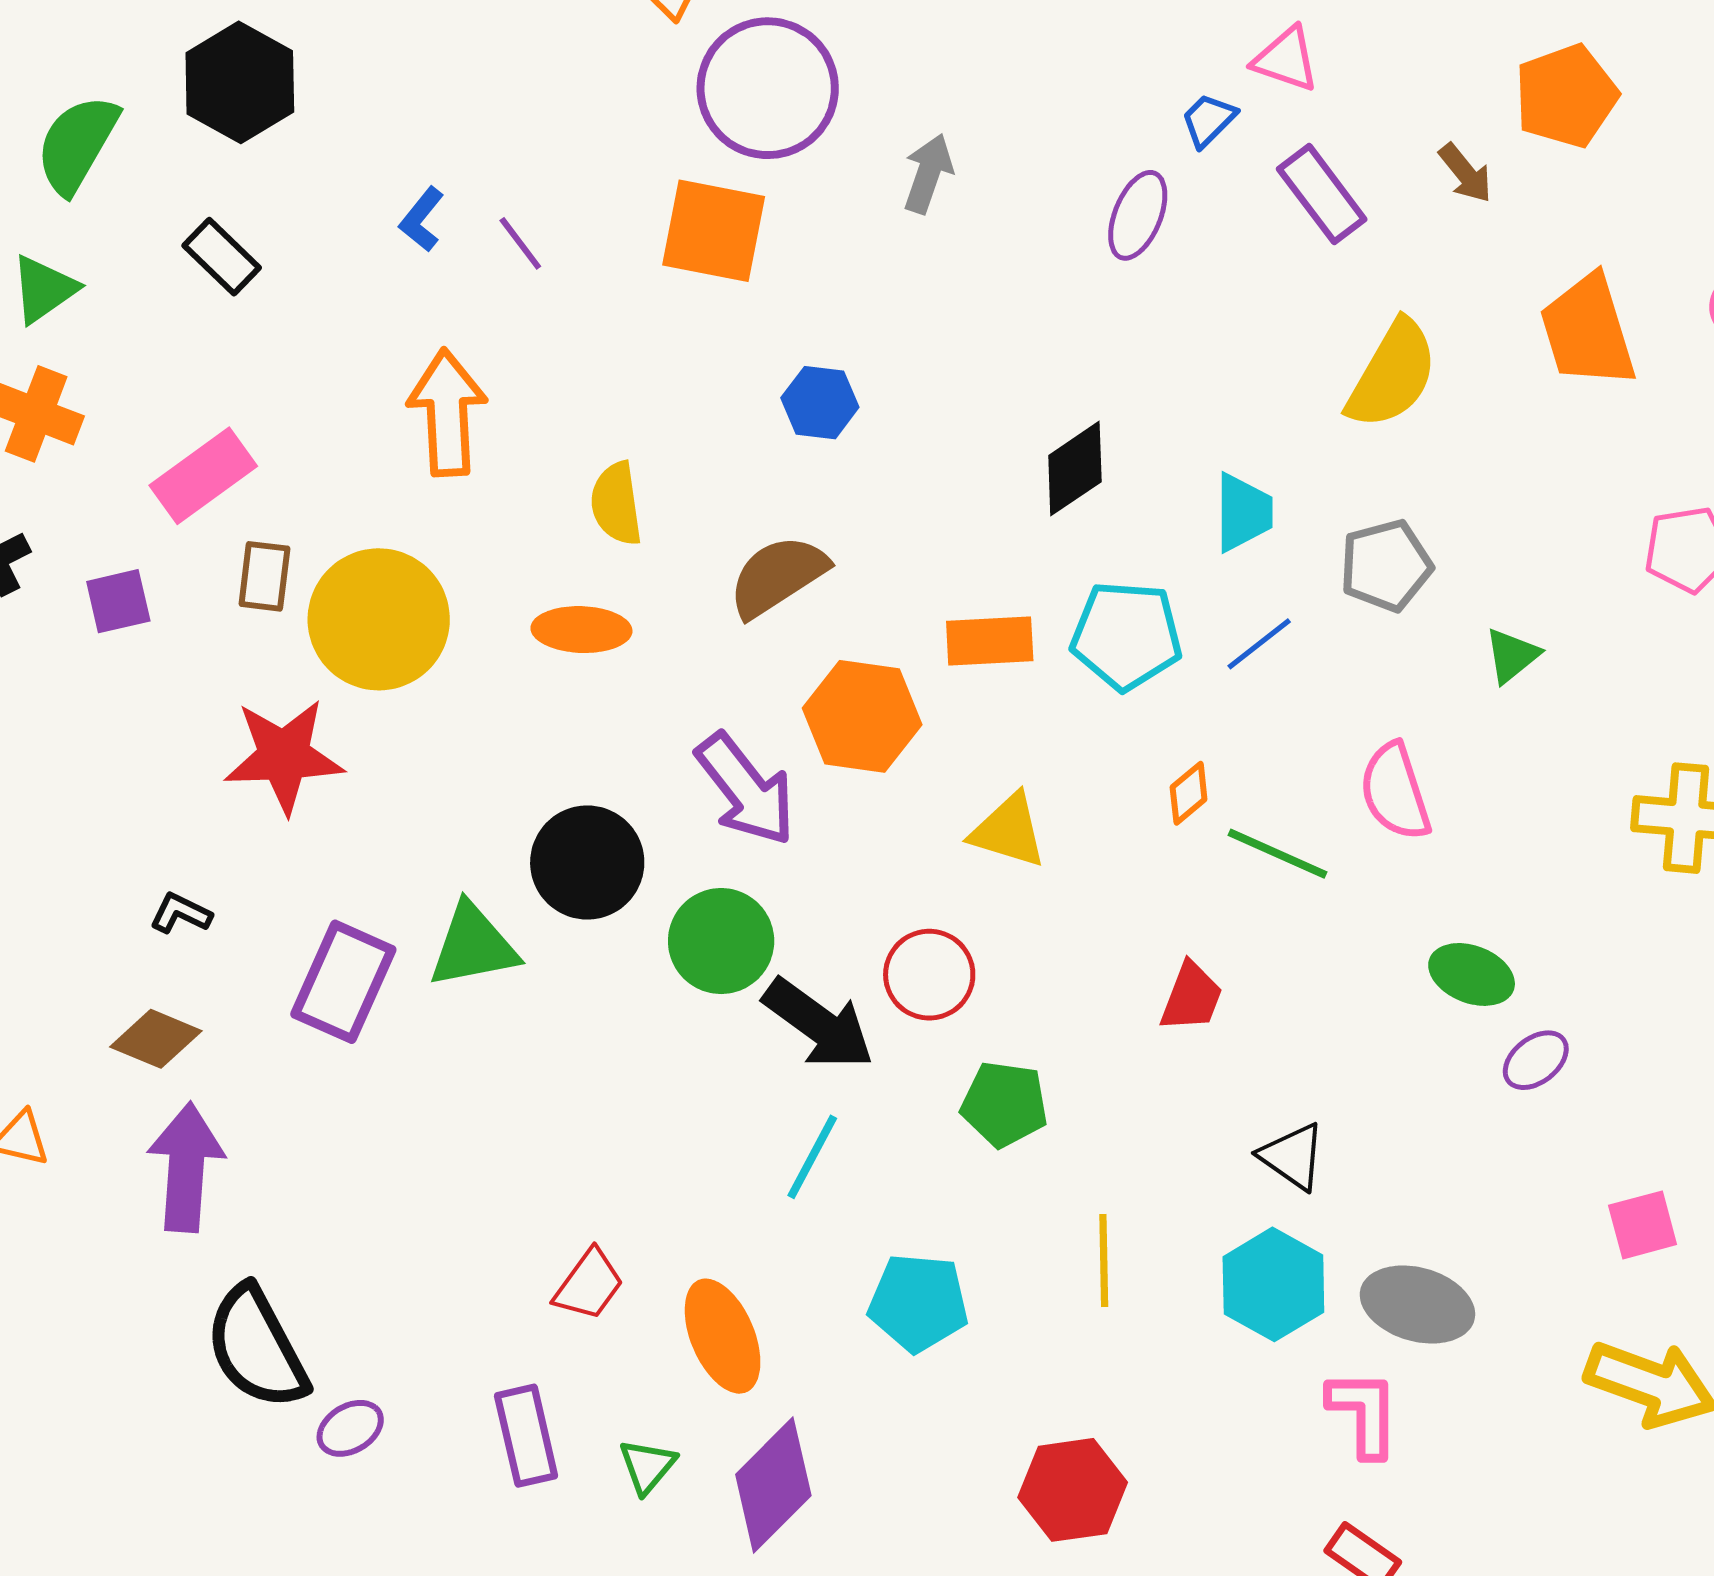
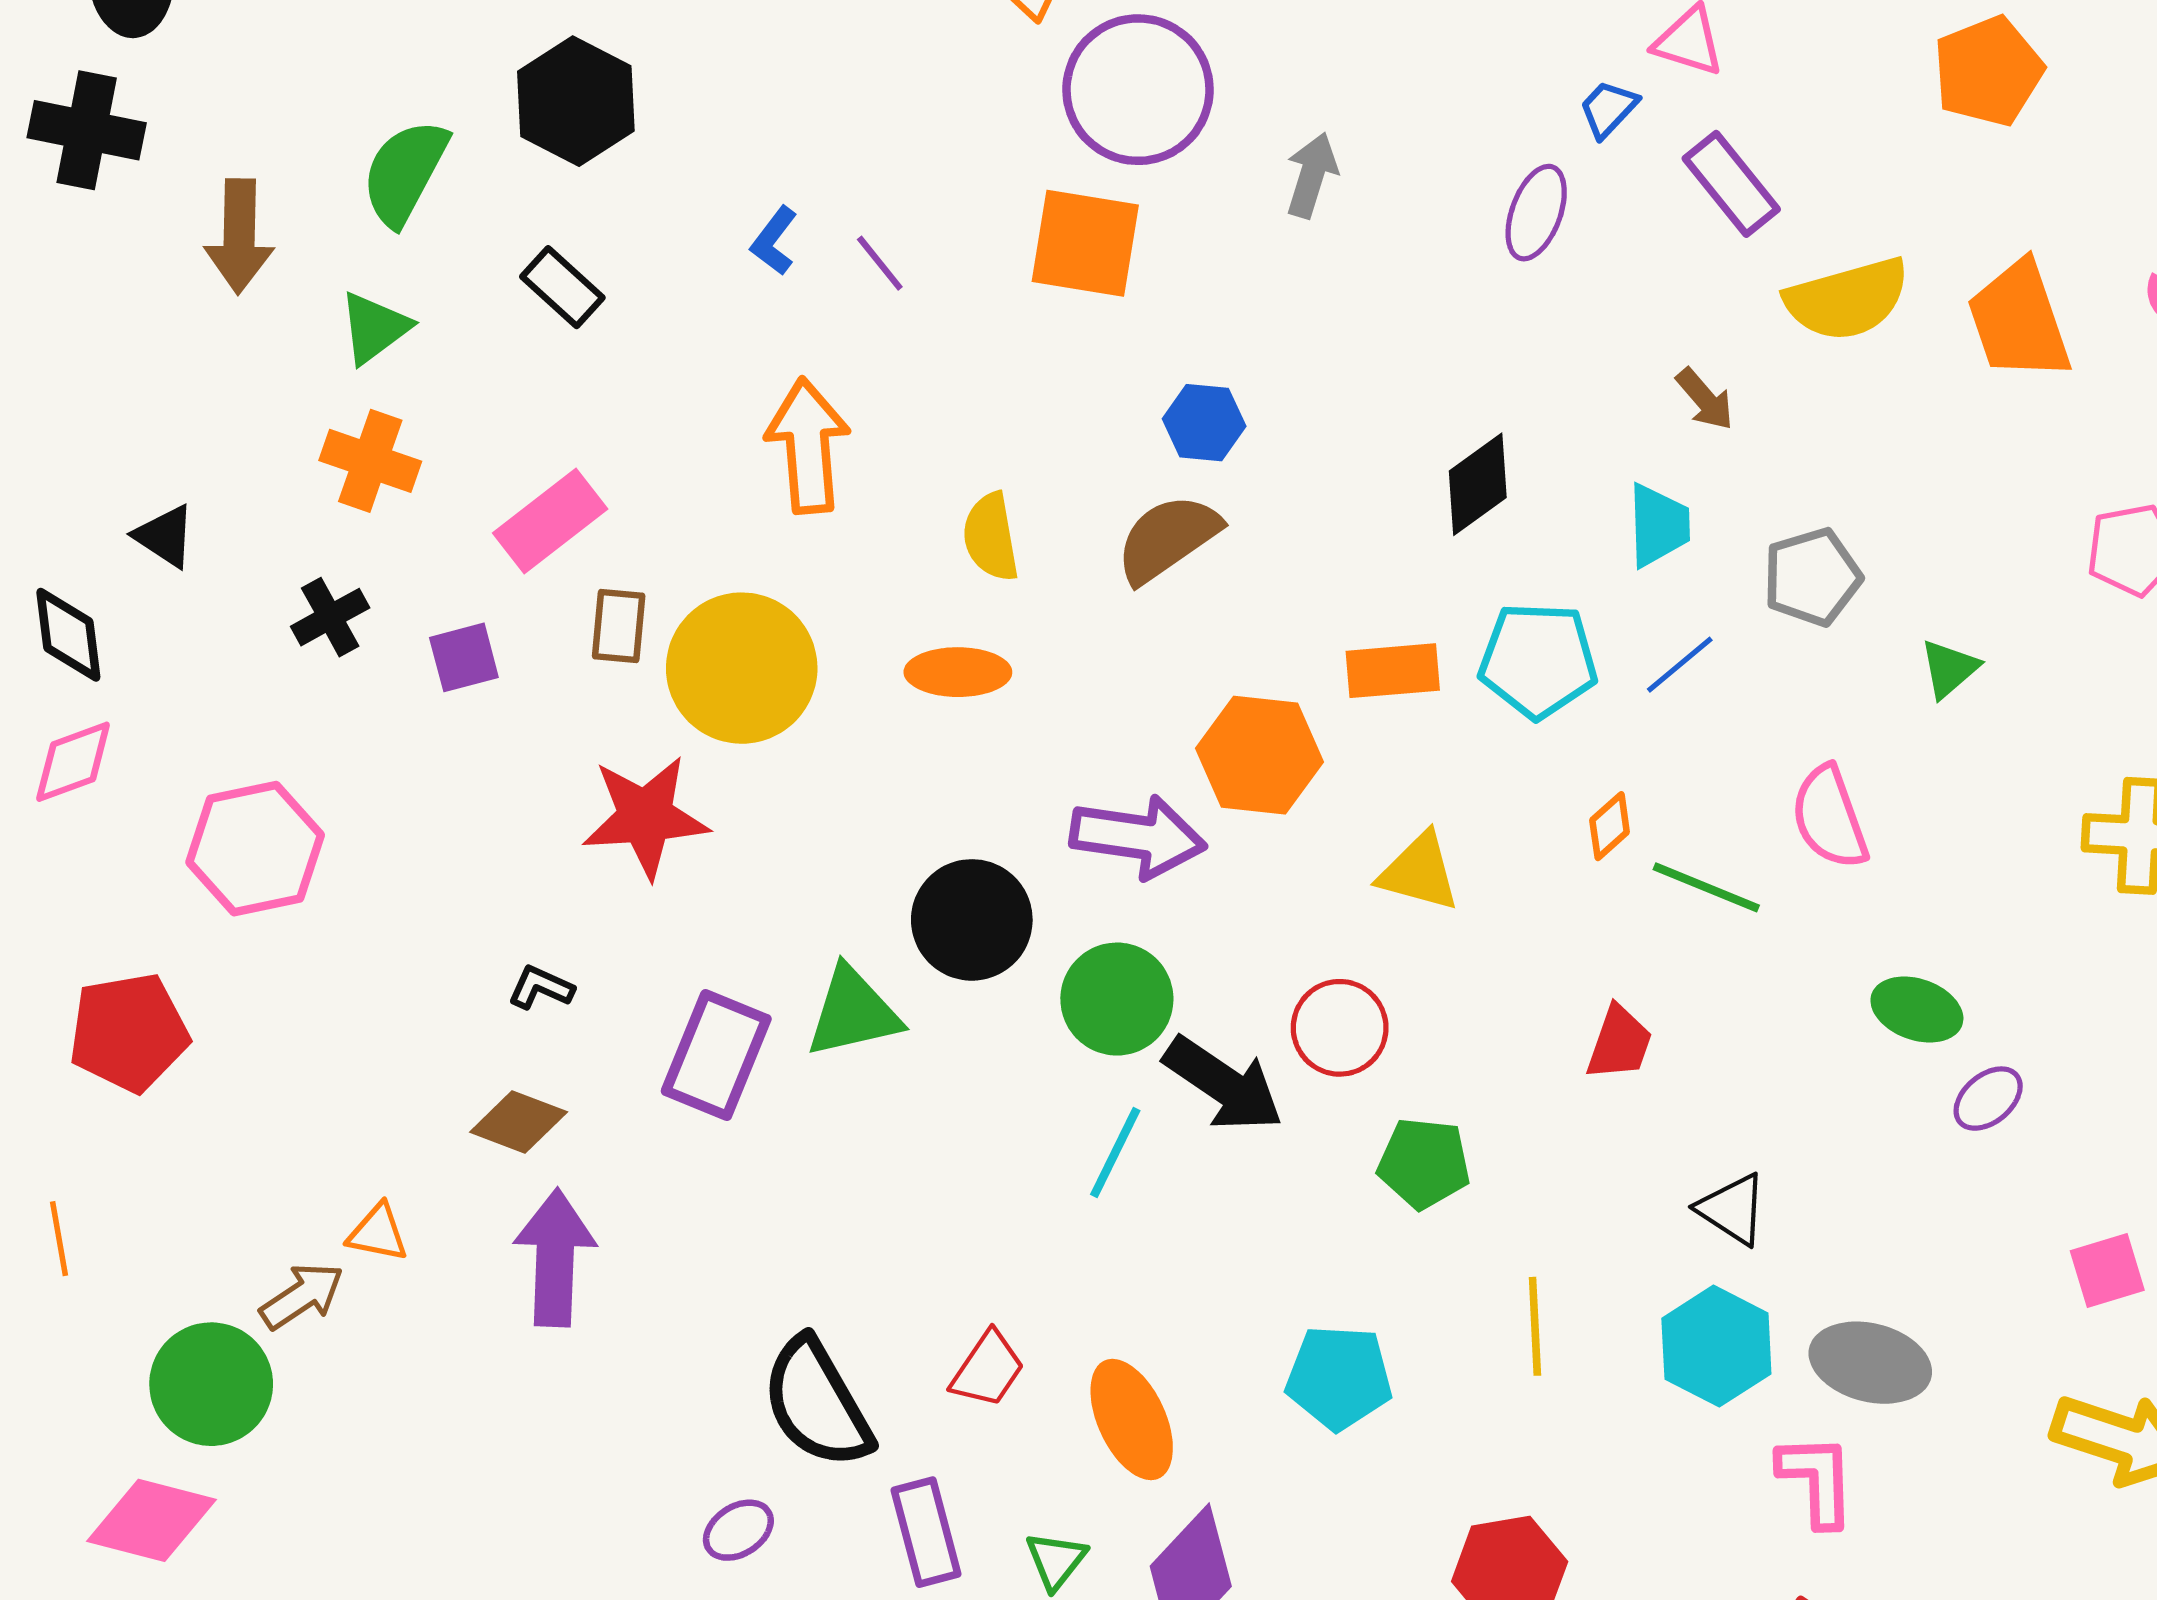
brown arrow: (1465, 173) -> (1705, 399), moved
yellow semicircle: (1392, 374) -> (1847, 299), moved, turned 46
brown semicircle: (778, 576) -> (1168, 538), moved
purple arrow: (746, 789) -> (1138, 837), turned -42
cyan line: (812, 1157) -> (1115, 1152), moved
black semicircle: (257, 1348) -> (817, 1403), moved

